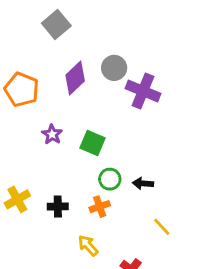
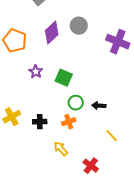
purple cross: (143, 91) -> (118, 42), moved

